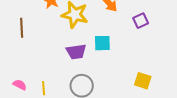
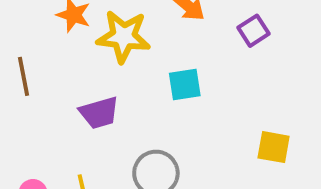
purple trapezoid: (76, 52) -> (99, 113), moved

